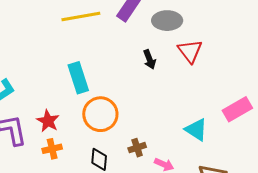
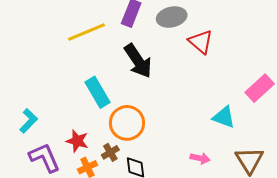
black arrow: (149, 59) -> (138, 61), moved, size x1.8
brown cross: (137, 148) -> (110, 152), moved

